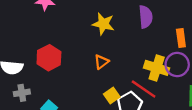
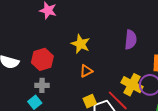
yellow star: (103, 24) -> (81, 44), moved
gray cross: (22, 93) -> (42, 85), moved

